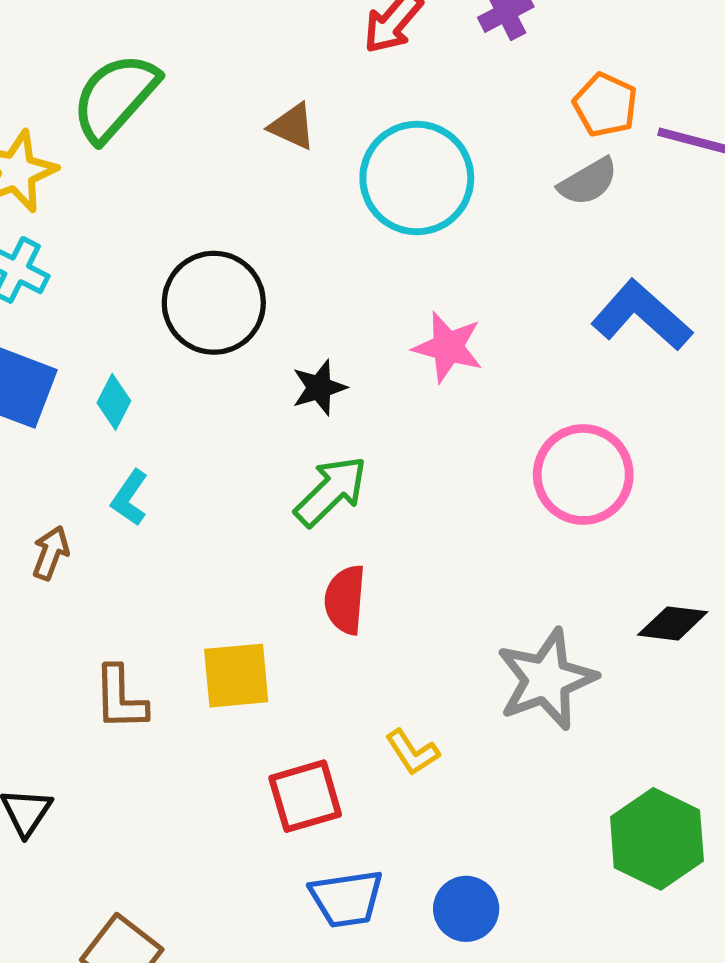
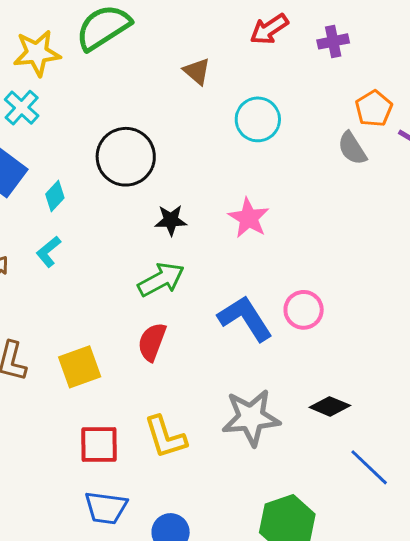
cyan circle: (417, 178) -> (258, 119), size x0.7
gray semicircle: (588, 182) -> (352, 148), turned 72
blue L-shape: (642, 315) -> (245, 318), moved
pink circle: (583, 474) -> (304, 310), size x0.7
yellow square: (236, 676) -> (80, 367), turned -30
yellow L-shape: (412, 752) -> (165, 437), size x1.5

